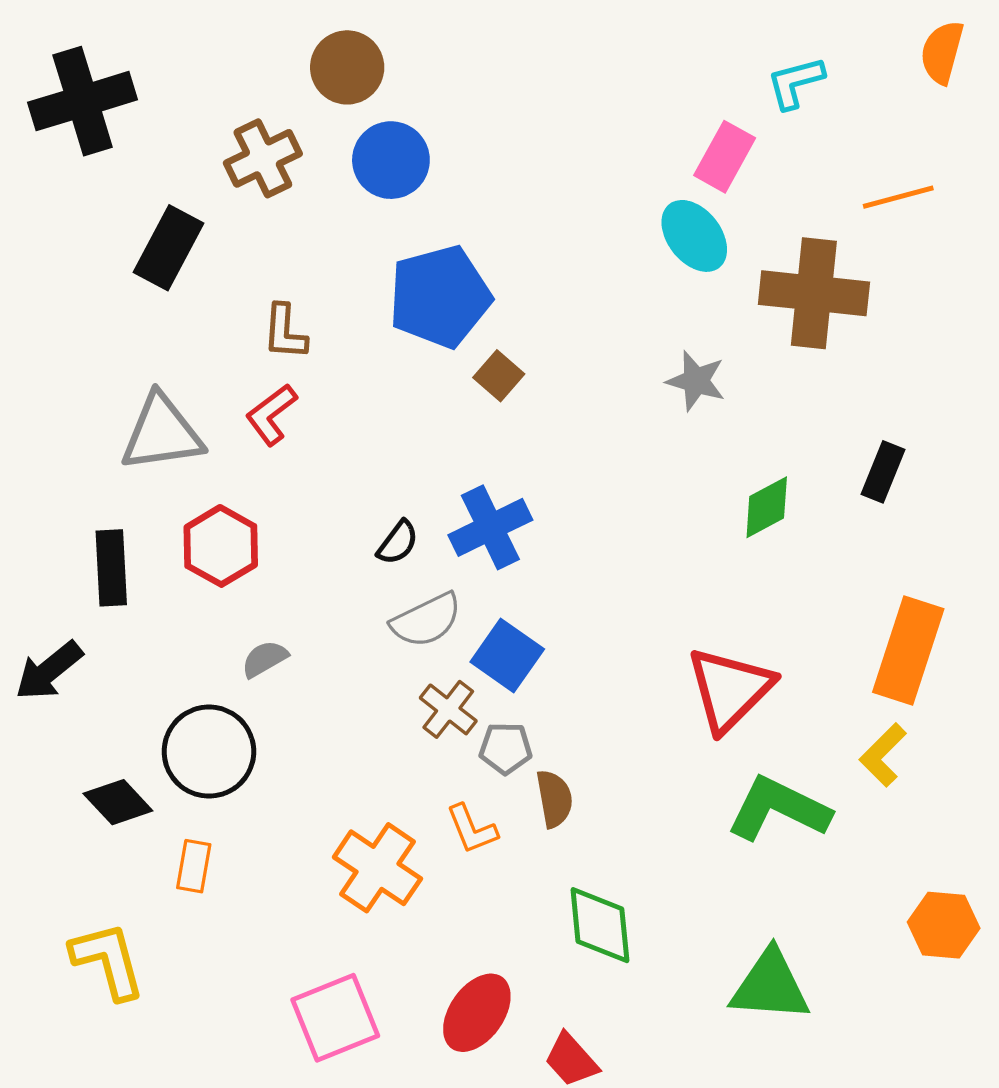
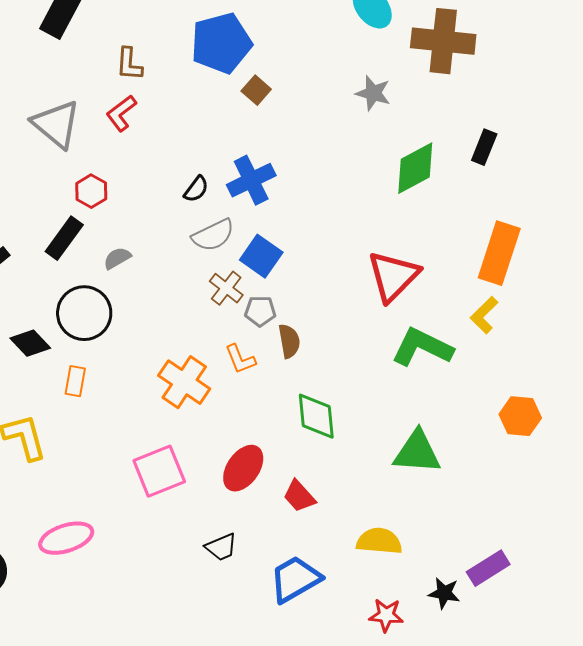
gray triangle: (162, 433) -> (56, 124), turned 48
green diamond: (767, 507) -> (415, 168), size x1.4
red hexagon: (221, 546) -> (91, 191), size x0.7
black rectangle: (111, 568) -> (64, 238), moved, turned 39

